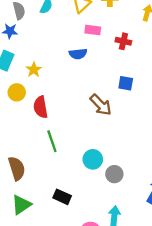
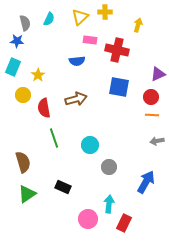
red cross: (123, 41) -> (117, 50), size x1.6
blue square: (126, 83) -> (119, 87), size x1.5
brown arrow: (101, 105) -> (76, 99), moved, turned -60
cyan circle: (93, 159) -> (90, 145), moved

